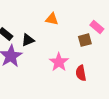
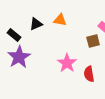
black triangle: (28, 40) -> (36, 24), moved

